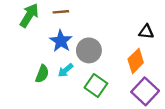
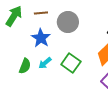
gray circle: (89, 50) -> (68, 22), moved
green square: (96, 85) -> (71, 63), moved

